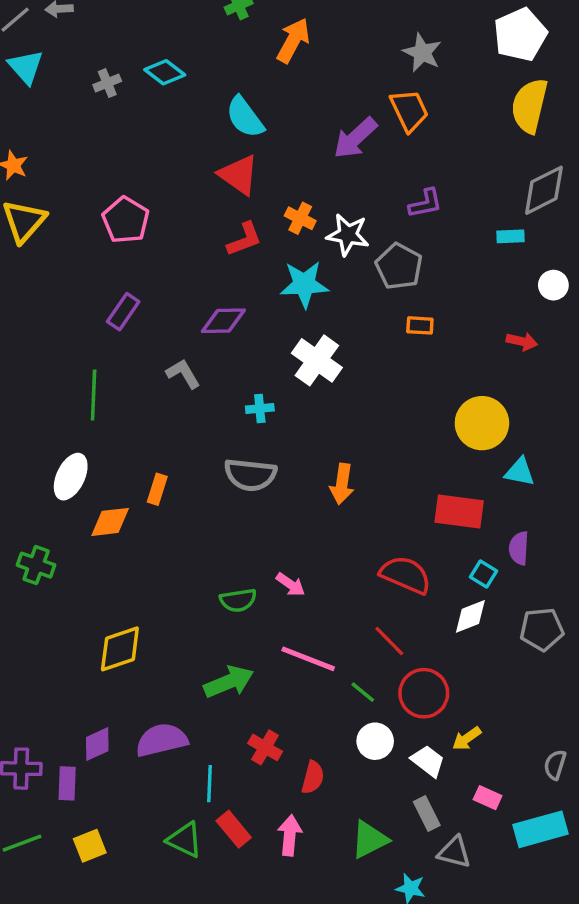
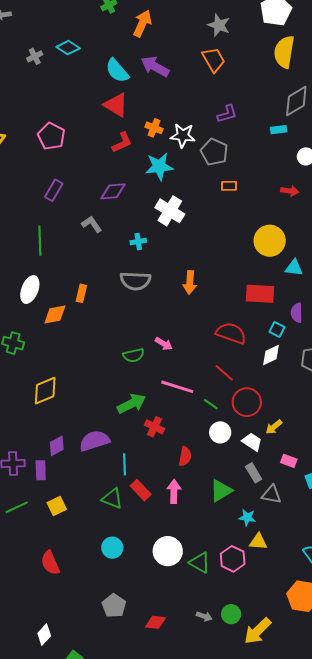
purple arrow: (355, 138) -> (155, 67), moved, turned 76
yellow diamond: (120, 649) -> (45, 391), moved
red cross: (265, 747) -> (154, 427), moved

